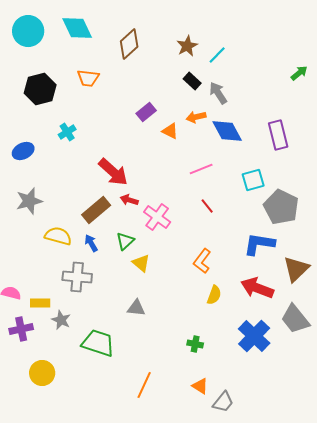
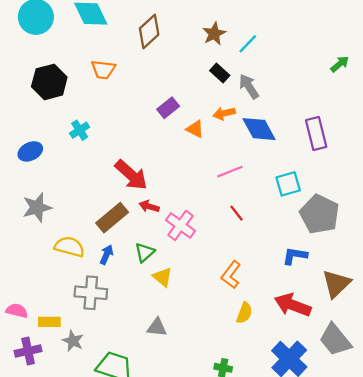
blue arrow: (91, 243) -> (107, 255), turned 54
blue L-shape: (259, 244) -> (295, 256), size x0.7

